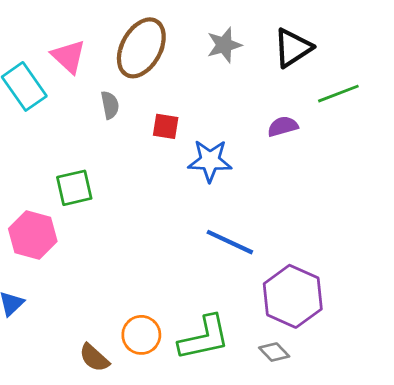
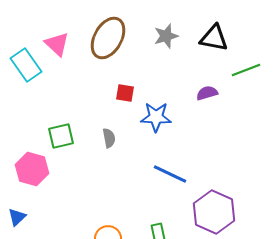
black triangle: (293, 48) -> (214, 38), turned 44
gray semicircle: (110, 105) -> (109, 138), moved

